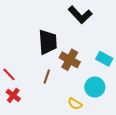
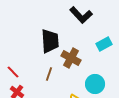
cyan rectangle: (104, 59) -> (104, 44), moved, turned -56

